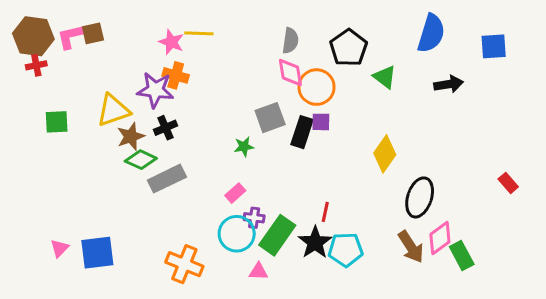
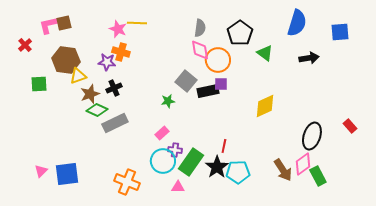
brown hexagon: (33, 36) -> (66, 60), moved
red cross: (36, 65) -> (25, 45), turned -32
purple star: (155, 90) -> (107, 62), size x0.7
yellow triangle: (113, 110) -> (78, 76), size x0.7
gray square: (270, 118) -> (186, 81), turned -30
black rectangle: (302, 132) -> (208, 91), turned 60
yellow diamond: (385, 154) -> (265, 106), turned 30
black ellipse: (420, 197) -> (312, 136), moved

